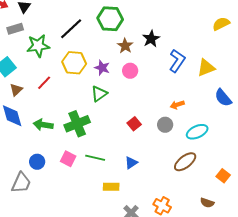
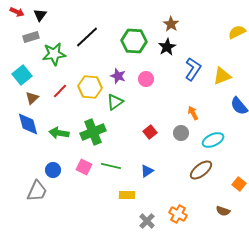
green hexagon: (110, 19) -> (134, 41), moved
brown star: (125, 46) -> (171, 24), moved
yellow hexagon: (74, 63) -> (90, 87), moved
orange arrow: (177, 105) -> (193, 113), turned 80

